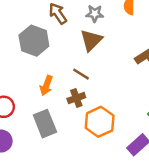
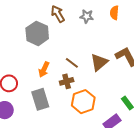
brown triangle: (91, 40) -> (99, 62), moved

